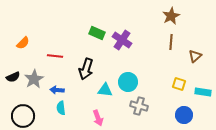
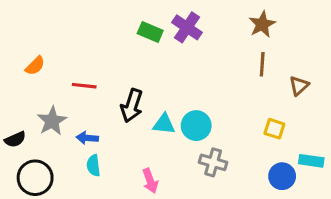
green rectangle: (97, 33) -> (150, 32), moved
purple cross: (122, 40) -> (187, 27), moved
black semicircle: (13, 77) -> (15, 139), moved
cyan triangle: (105, 90) -> (164, 124), moved
cyan rectangle: (203, 92) -> (311, 161), moved

